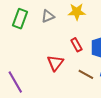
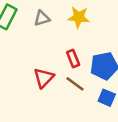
brown line: (86, 74) -> (75, 84), moved

